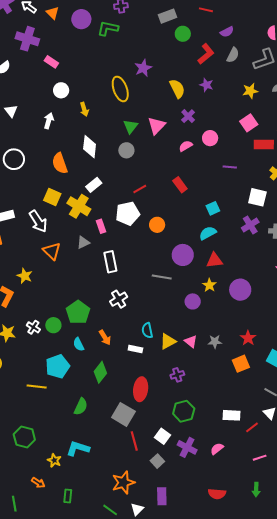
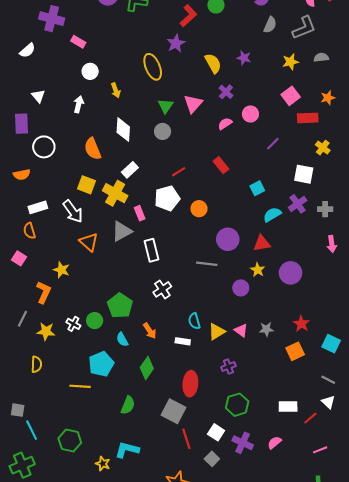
red L-shape: (206, 54) -> (188, 16), moved
purple line: (230, 167) -> (273, 144), turned -48
cyan semicircle: (208, 233) -> (272, 215), moved
gray triangle: (83, 242) -> (122, 231), size x1.5

